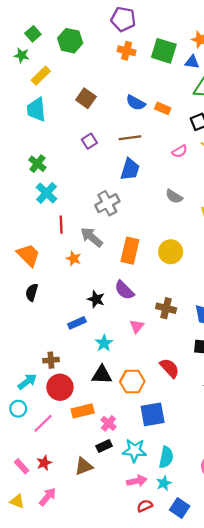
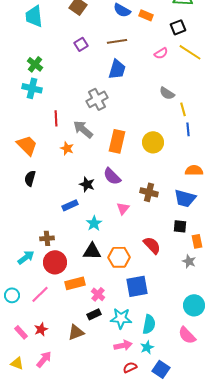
cyan cross: (46, 193) -> (32, 88), moved, turned -30
gray semicircle: (174, 196) -> (167, 93), moved
cyan circle: (18, 409) -> (12, 295), moved

